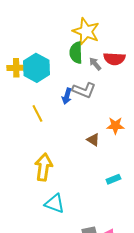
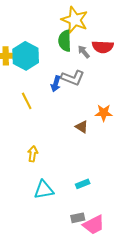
yellow arrow: (44, 167) -> (33, 154), size x0.6
cyan rectangle: (113, 179) -> (83, 184), moved
cyan triangle: (55, 204) -> (44, 190), turned -30

